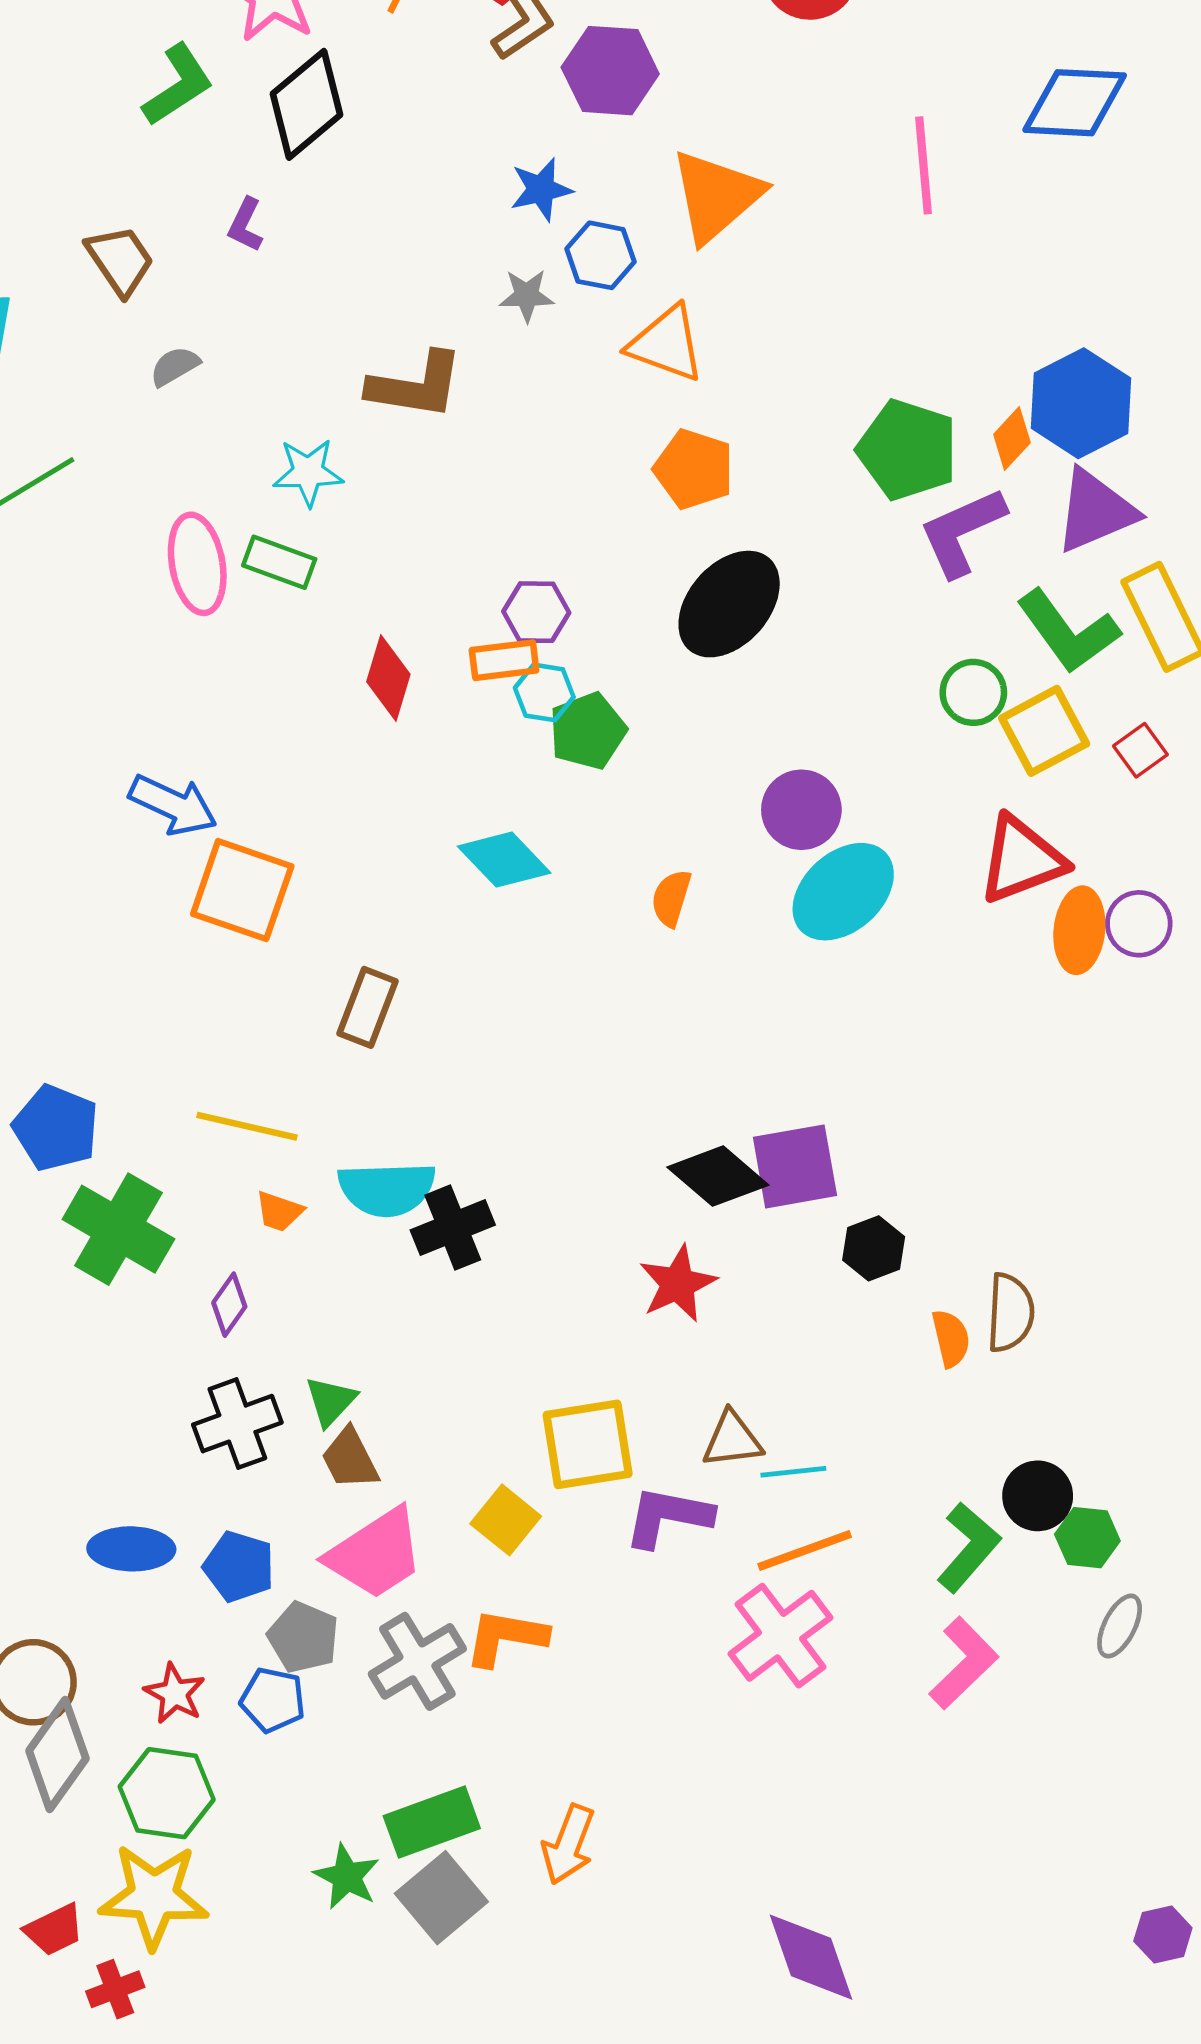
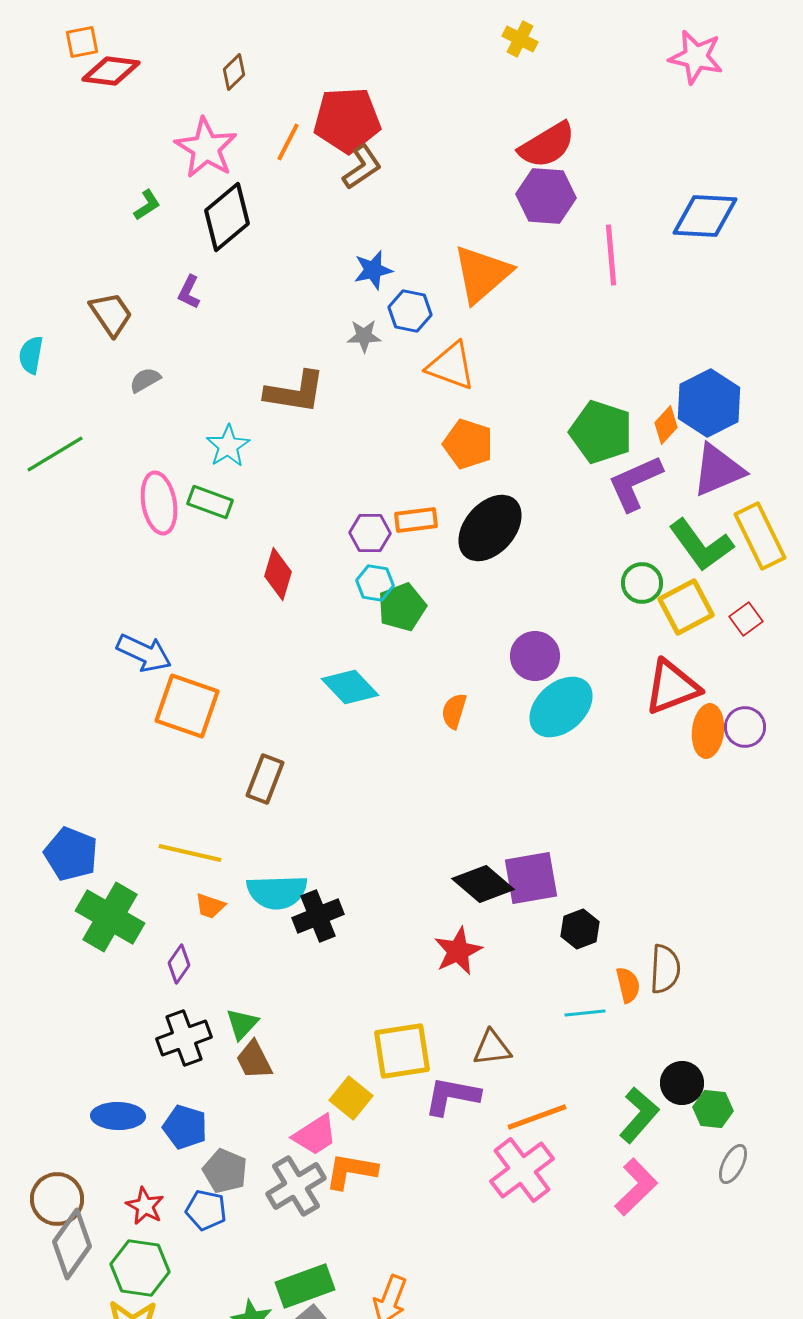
purple hexagon: (610, 71) -> (546, 196), moved
green L-shape: (178, 85) -> (147, 205), size x0.6
cyan star: (308, 472) -> (228, 446), turned -30
orange rectangle: (504, 660) -> (416, 520), moved
cyan line: (793, 1472) -> (585, 1013), moved
pink trapezoid: (376, 1554) -> (315, 1135), moved, size x0.7

